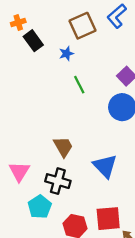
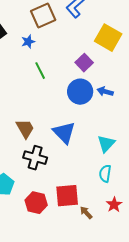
blue triangle: (105, 166) -> (64, 133), moved
black cross: (58, 181) -> (35, 158), moved

